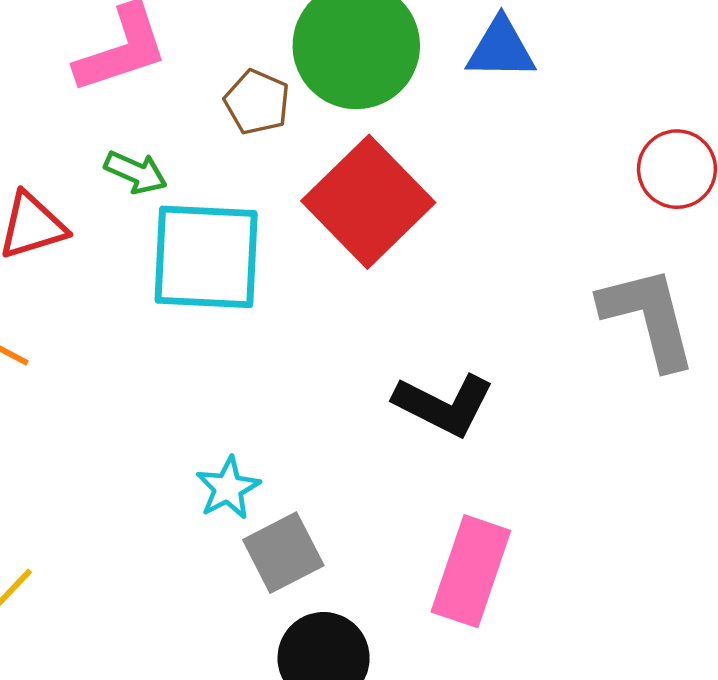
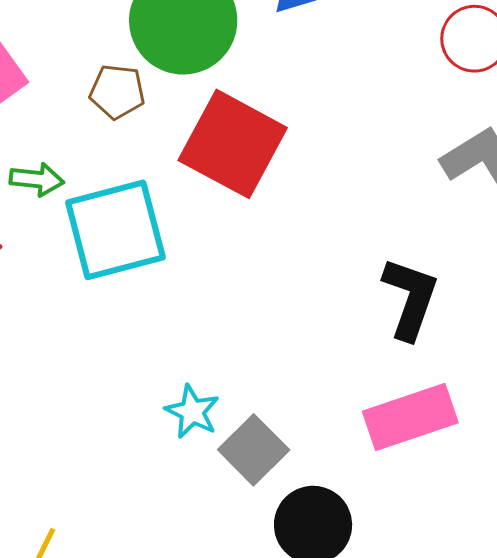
black L-shape: (444, 405) -> (410, 298), moved, turned -80
pink rectangle: (471, 571) -> (410, 417), turned 70

